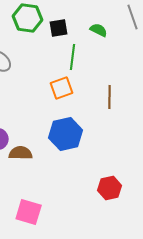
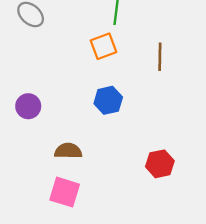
blue hexagon: (66, 134) -> (108, 100), size x0.7
brown semicircle: (21, 153) -> (68, 151), moved

